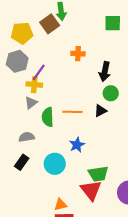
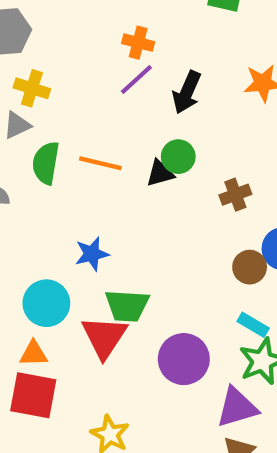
purple line: (39, 72) -> (136, 79), moved
green circle: (111, 93) -> (178, 157), moved
blue star: (77, 145) -> (92, 254), moved
cyan circle: (55, 164) -> (46, 303), moved

